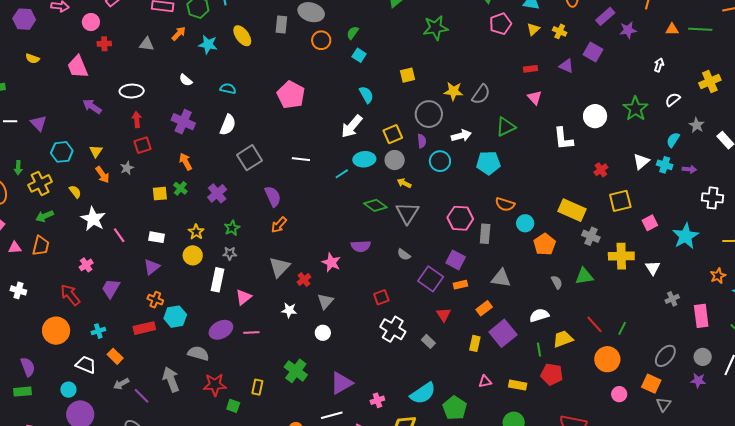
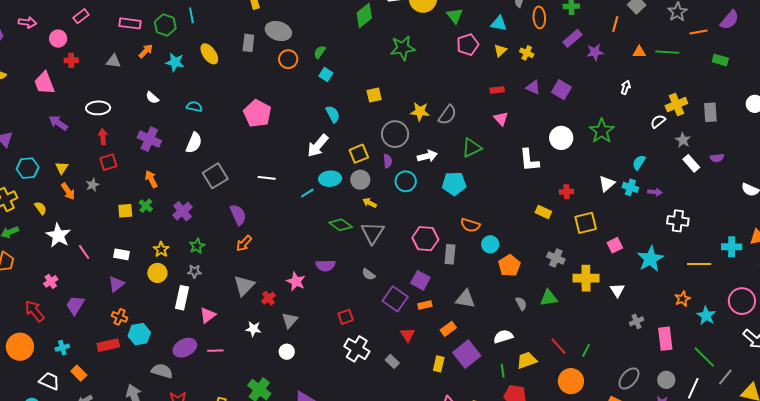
purple square: (593, 52) -> (561, 90), moved
white semicircle: (673, 100) -> (658, 121), moved
gray star: (697, 125) -> (683, 140), moved
red cross: (601, 170) -> (566, 192), turned 32
yellow rectangle: (572, 210) -> (543, 212), moved, size x0.6

